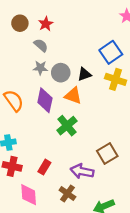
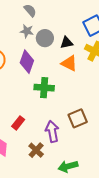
orange triangle: (73, 96) -> (69, 63), moved
green cross: (67, 126) -> (44, 88), turned 36
purple arrow: (82, 171) -> (52, 131), turned 60

